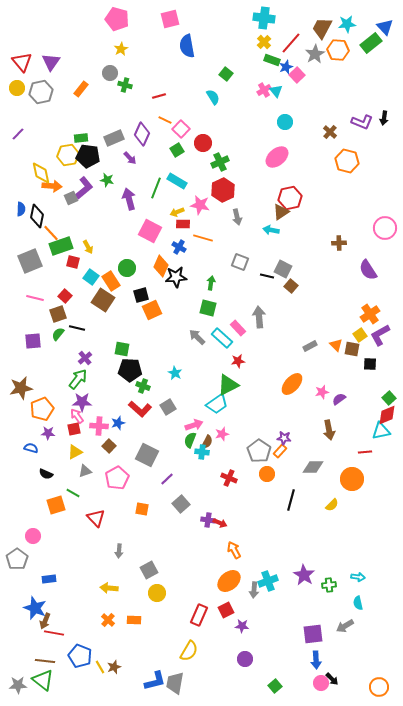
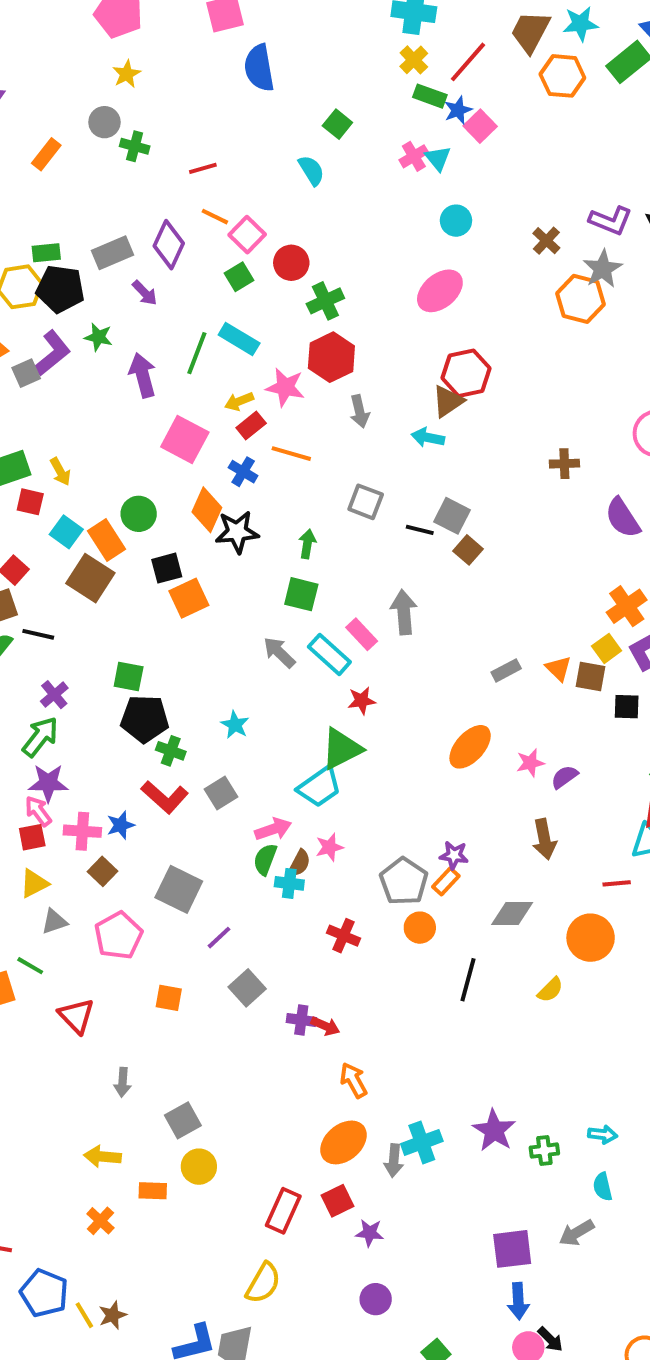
gray star: (315, 54) -> (603, 269), moved
red rectangle: (183, 224) -> (251, 425), turned -40
orange rectangle: (134, 620) -> (153, 1191), moved

